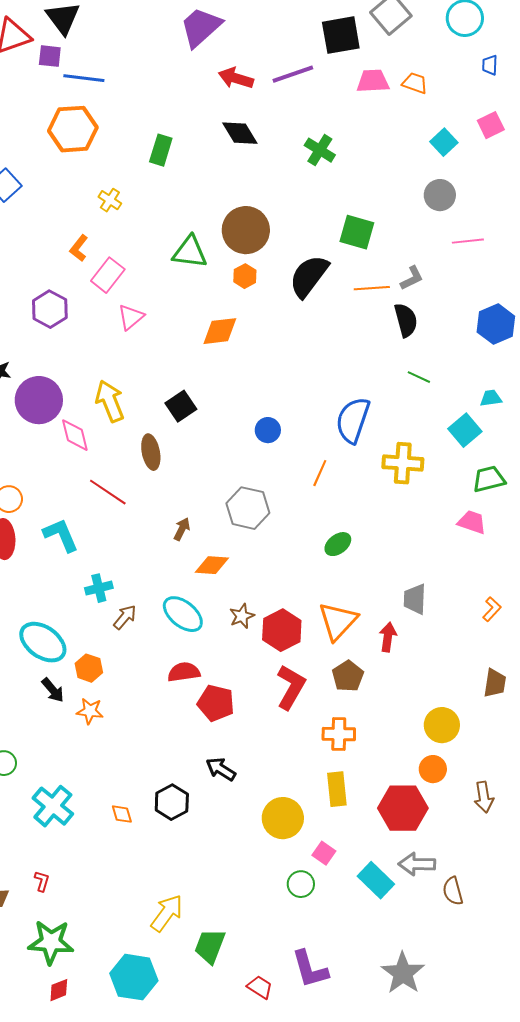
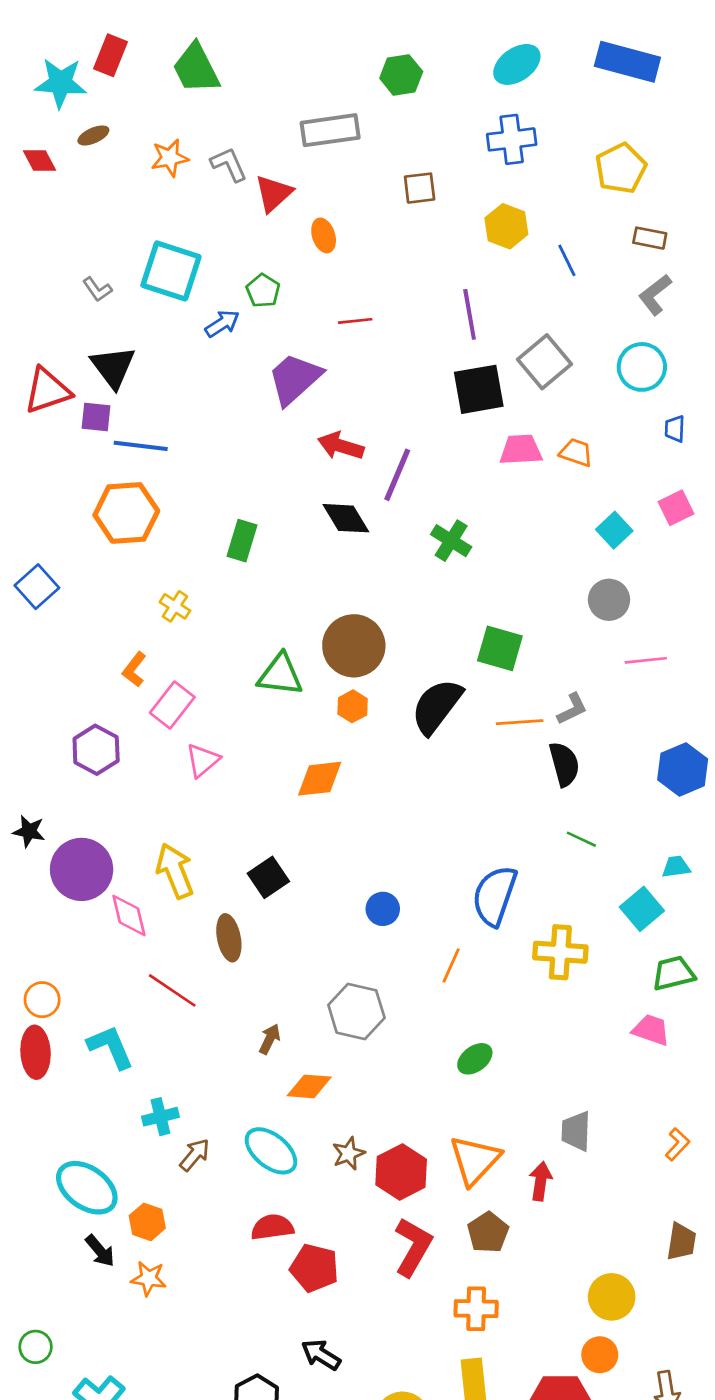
purple line: (293, 74) -> (397, 475), moved, turned -48

